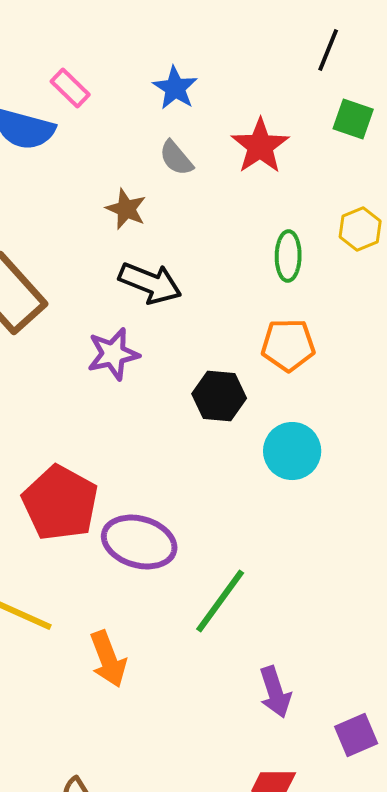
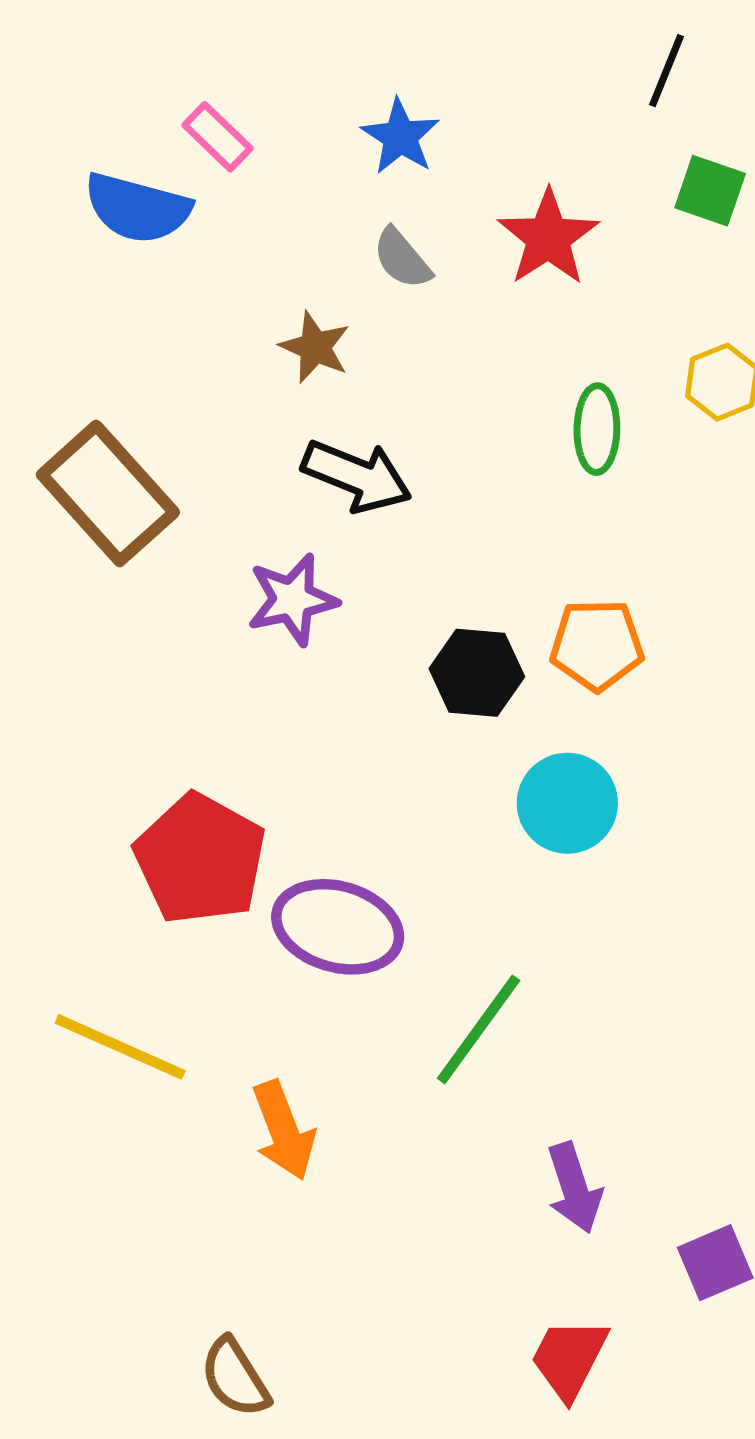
orange pentagon: (288, 345) -> (597, 645), moved
cyan circle: (292, 451) -> (567, 803), moved

